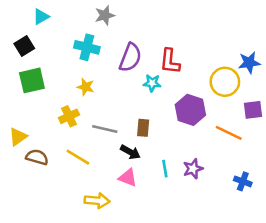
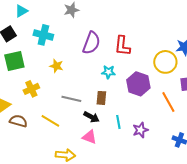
cyan cross: (87, 47) -> (43, 35), moved
cyan star: (152, 83) -> (108, 72), moved
yellow cross: (69, 116) -> (31, 89), moved
orange line: (229, 133) -> (168, 102), turned 35
cyan line: (165, 169) -> (118, 122), moved

